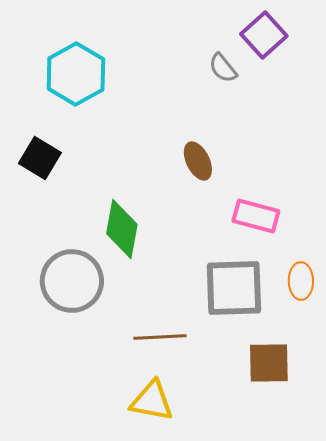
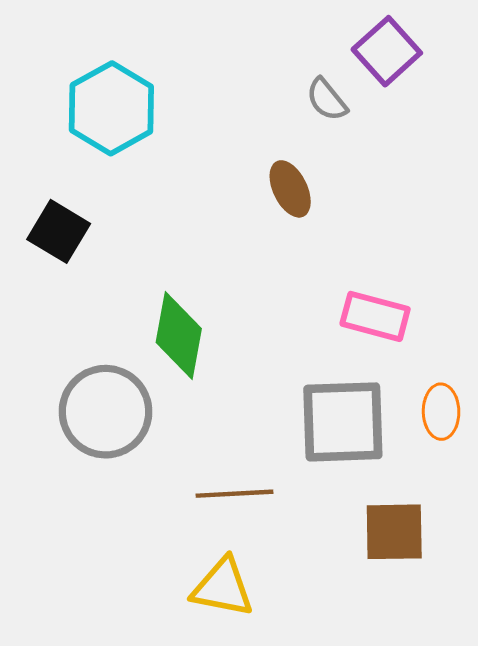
brown ellipse: (198, 161) -> (290, 189), moved

